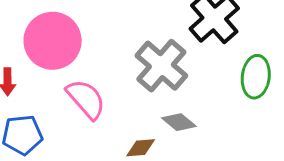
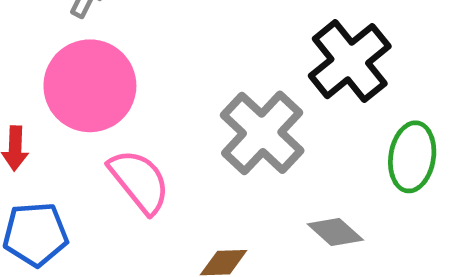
gray diamond: (179, 122) -> (335, 232), moved

